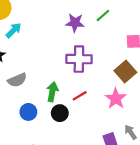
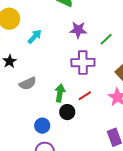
green line: (103, 15) -> (106, 39), moved
cyan arrow: (14, 30) -> (35, 37), moved
blue circle: (28, 112) -> (42, 126), moved

